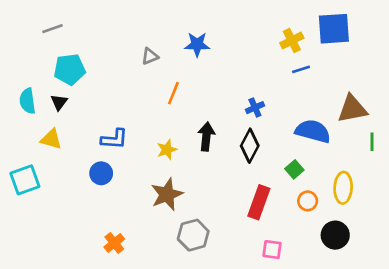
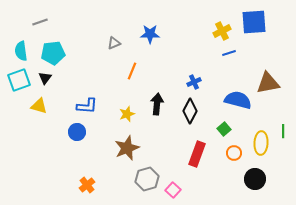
cyan semicircle: (28, 101) -> (21, 51), moved
green line: (372, 142) -> (283, 131), moved
cyan square: (25, 180) -> (19, 80), moved
pink square: (272, 250) -> (173, 190), moved, turned 35

